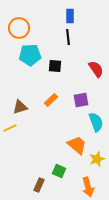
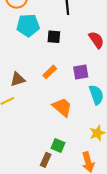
orange trapezoid: (77, 145) -> (62, 107), moved
brown rectangle: (39, 185) -> (46, 160), moved

